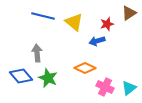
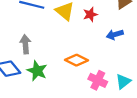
red star: (107, 24) -> (90, 14), moved
blue arrow: (97, 41) -> (115, 35), moved

